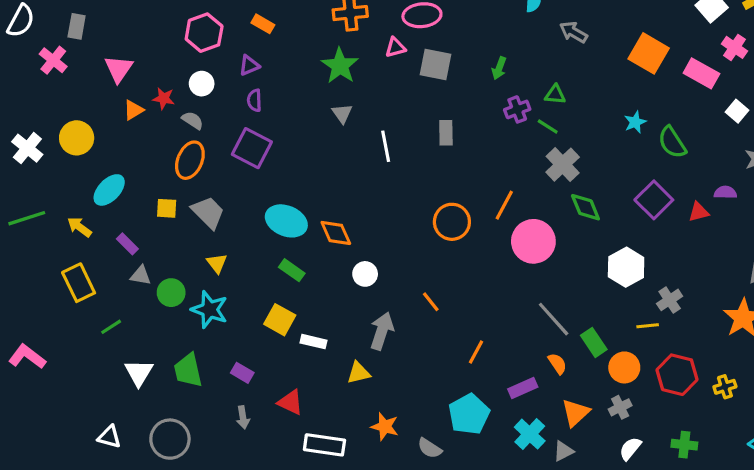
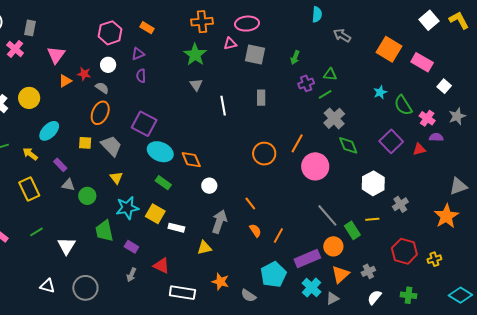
pink cross: (735, 47) -> (427, 118), moved
green line: (548, 127) -> (325, 94), turned -64
purple square: (252, 148) -> (144, 124), moved
cyan star: (210, 310) -> (127, 208), moved, turned -30
yellow line: (648, 326) -> (372, 219), moved
green line: (111, 327) -> (36, 232), moved
orange semicircle: (557, 364) -> (255, 231), moved
orange circle: (624, 367) -> (333, 246), moved
green trapezoid: (188, 370) -> (104, 231), moved
purple rectangle: (523, 388) -> (307, 258), size x1.4
gray arrow: (243, 417) -> (131, 275), turned 32

